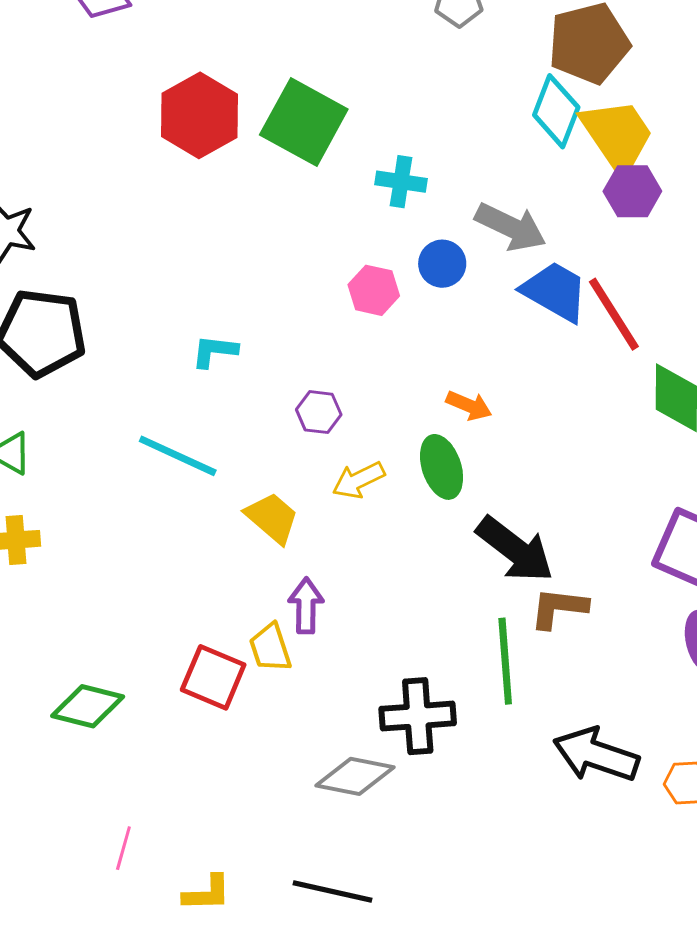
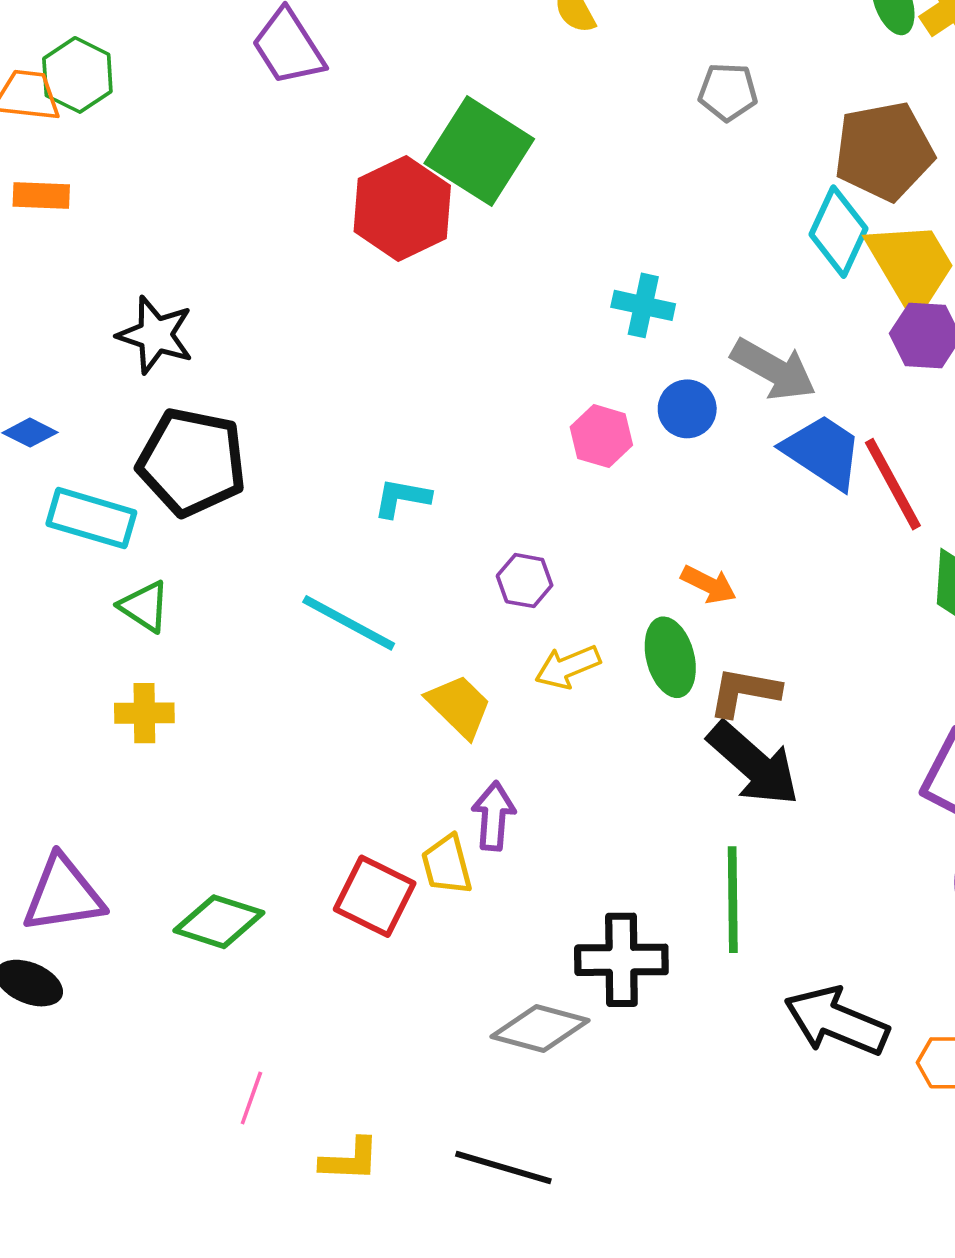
green square: (304, 122) -> (479, 151), moved
brown L-shape: (559, 608) -> (744, 692), moved

